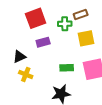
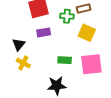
yellow square: (86, 38) -> (87, 33), turned 30
black triangle: (19, 57) -> (19, 45), turned -32

